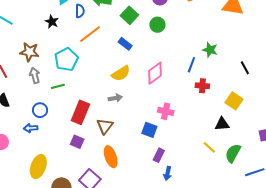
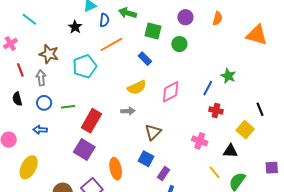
green square: (129, 15) -> (153, 31), turned -36
black line: (245, 68) -> (260, 109), moved
gray arrow: (35, 75) -> (41, 78), moved
green line: (58, 86) -> (68, 107), moved
blue circle: (40, 110) -> (44, 103), moved
pink cross: (166, 111) -> (200, 141), moved
brown triangle: (105, 126) -> (153, 132), moved
blue square: (149, 130) -> (146, 159), moved
purple square: (77, 142) -> (84, 149), size x1.5
yellow ellipse: (38, 167) -> (29, 167), moved

